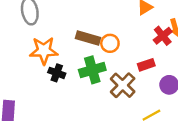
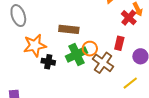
orange circle: (110, 43) -> (90, 49), moved
red rectangle: (146, 65) -> (119, 43), turned -48

